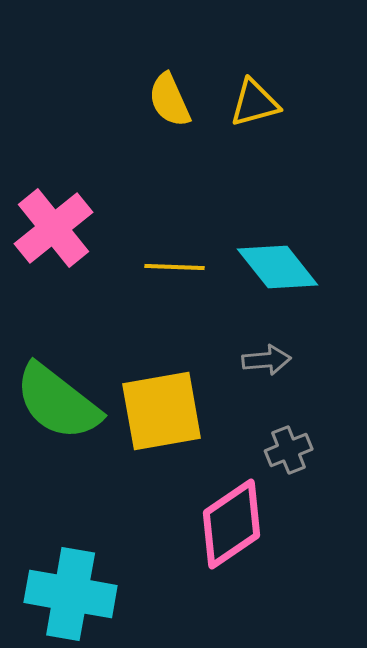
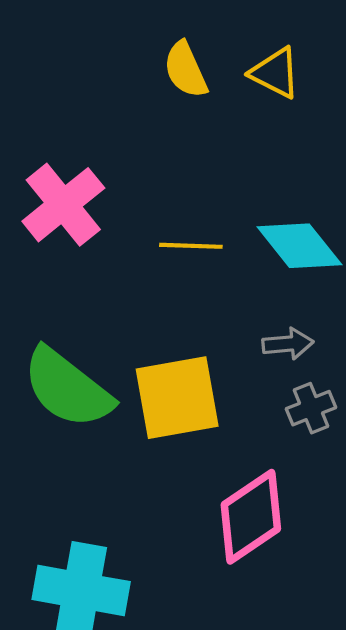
yellow triangle: (255, 103) -> (275, 73), turned 42
gray cross: (289, 450) -> (311, 408), moved

